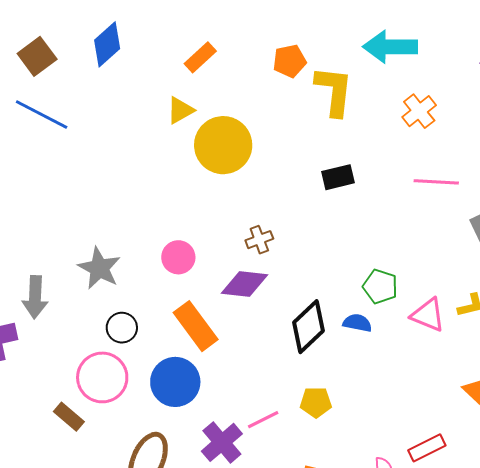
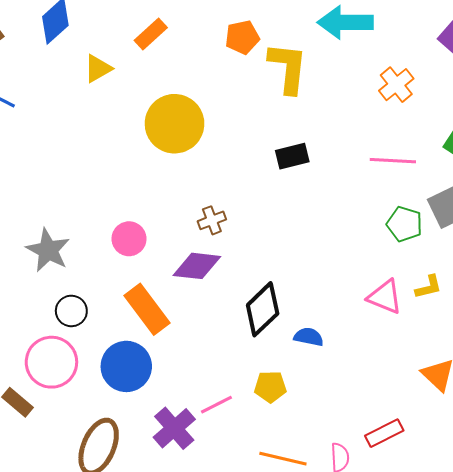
yellow triangle: (180, 110) -> (98, 69), moved
orange cross: (419, 111) -> (396, 85), moved
green pentagon: (380, 287) -> (404, 224), moved
blue semicircle: (357, 323) -> (309, 337), moved

